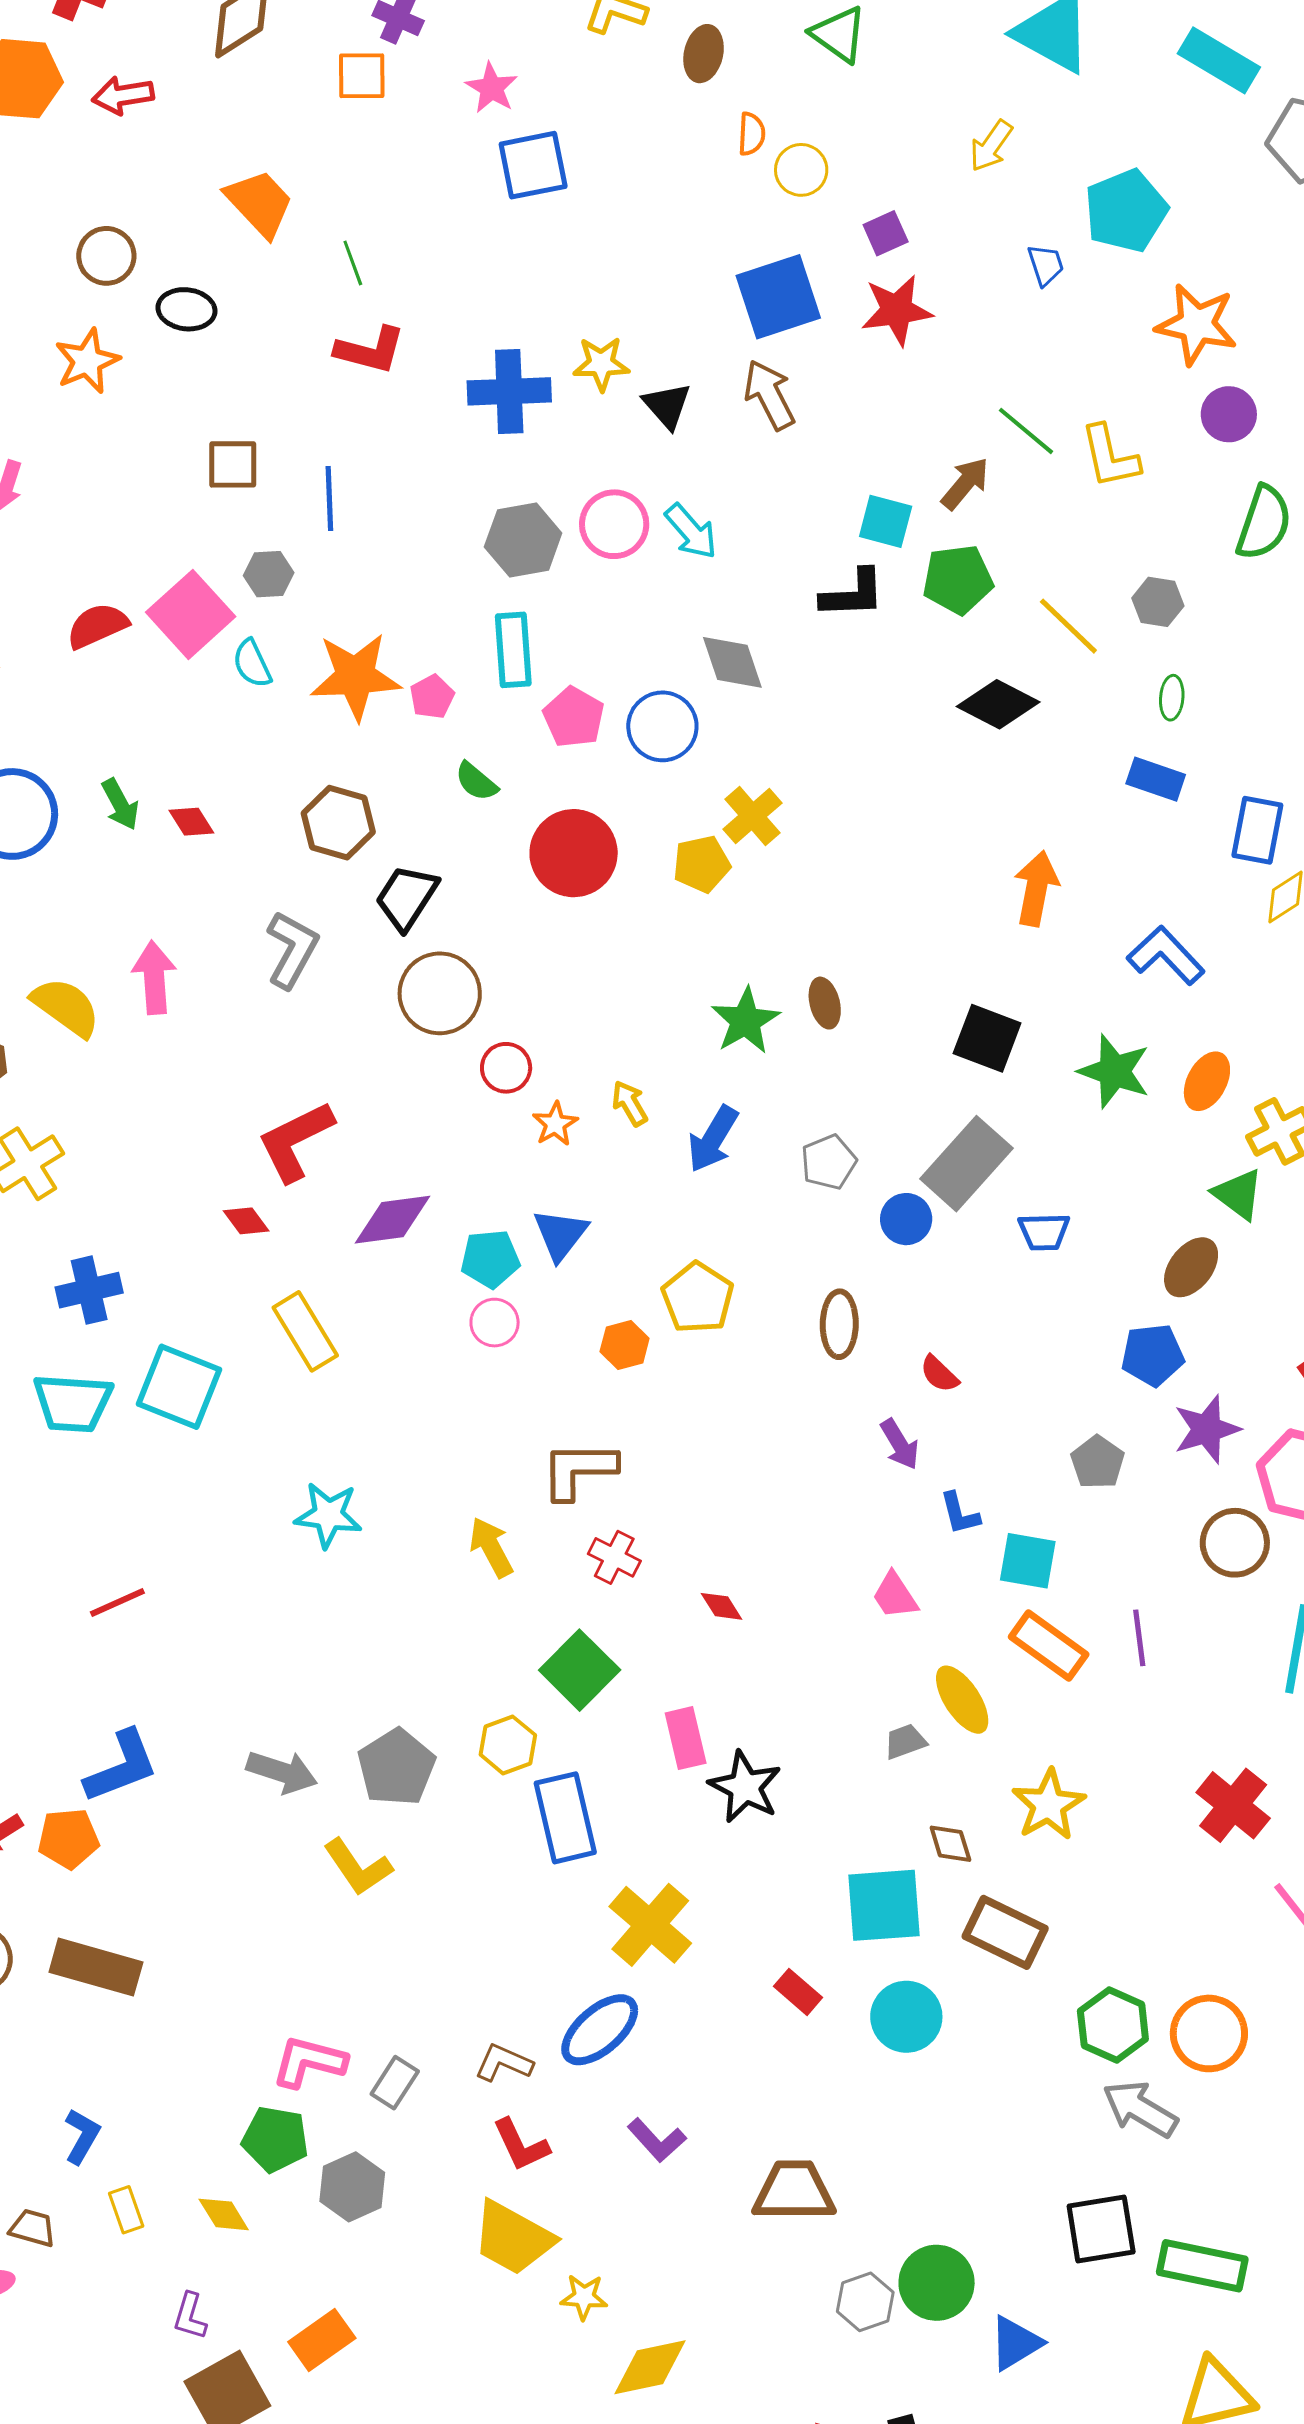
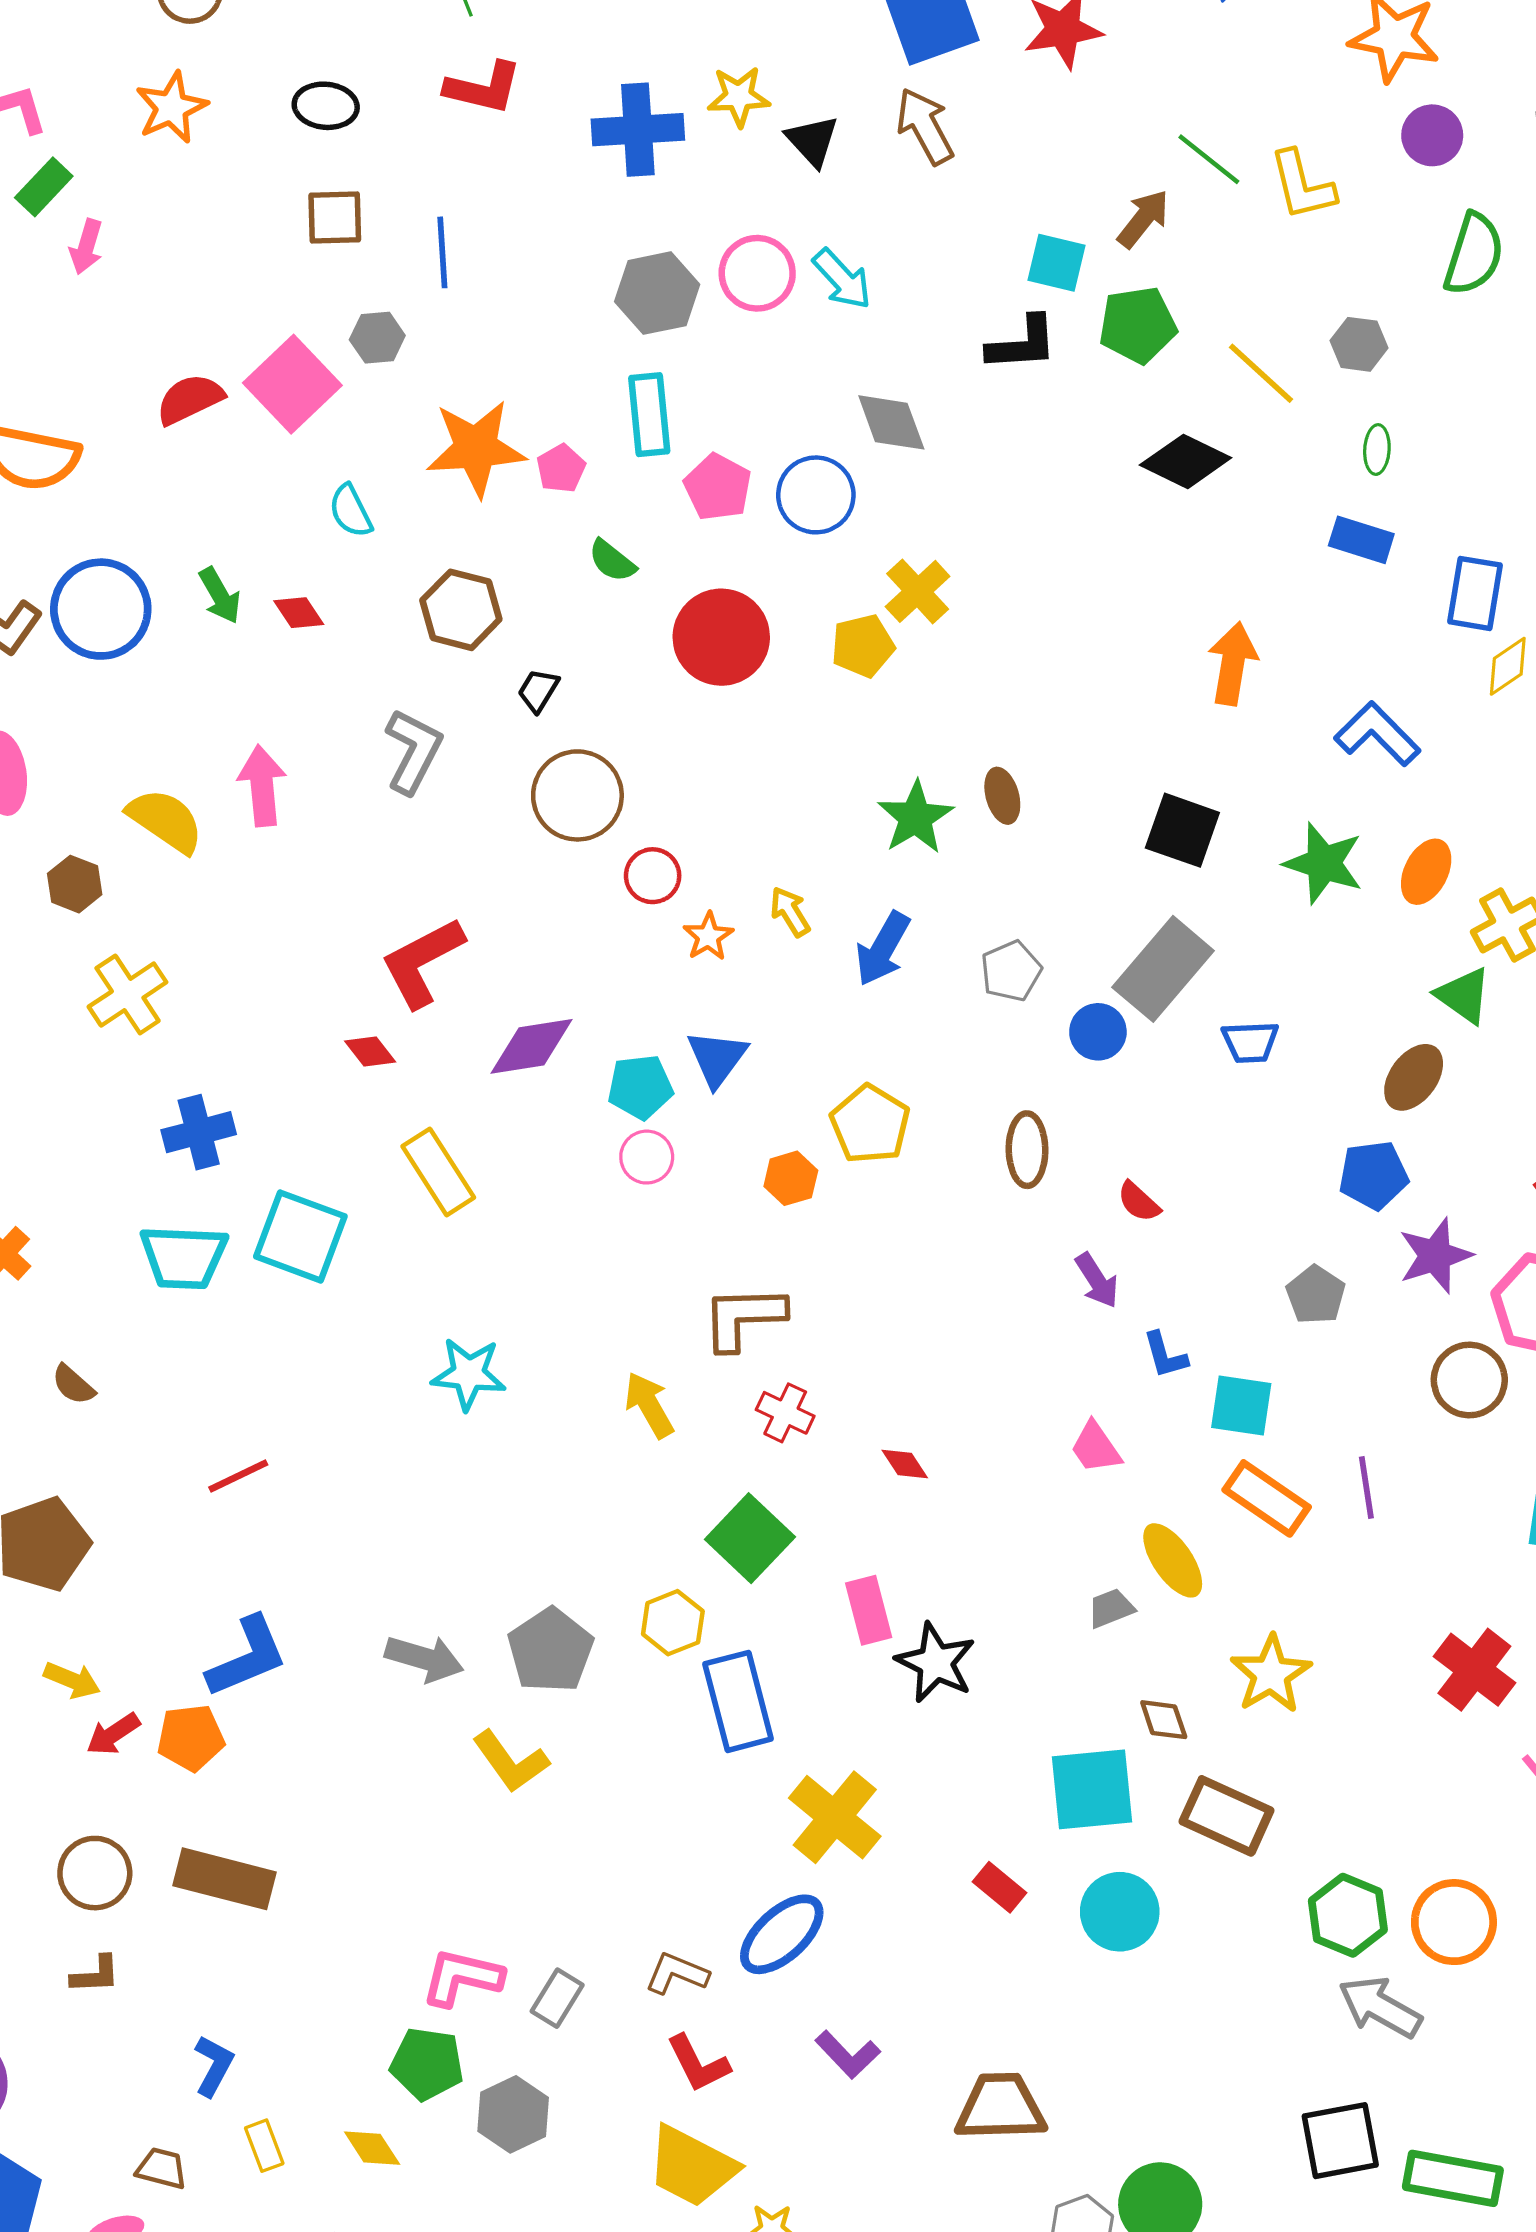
black ellipse: (186, 309) -> (326, 106), moved
cyan semicircle: (252, 664) -> (351, 511), moved
black trapezoid: (407, 897) -> (538, 690), size x0.6

